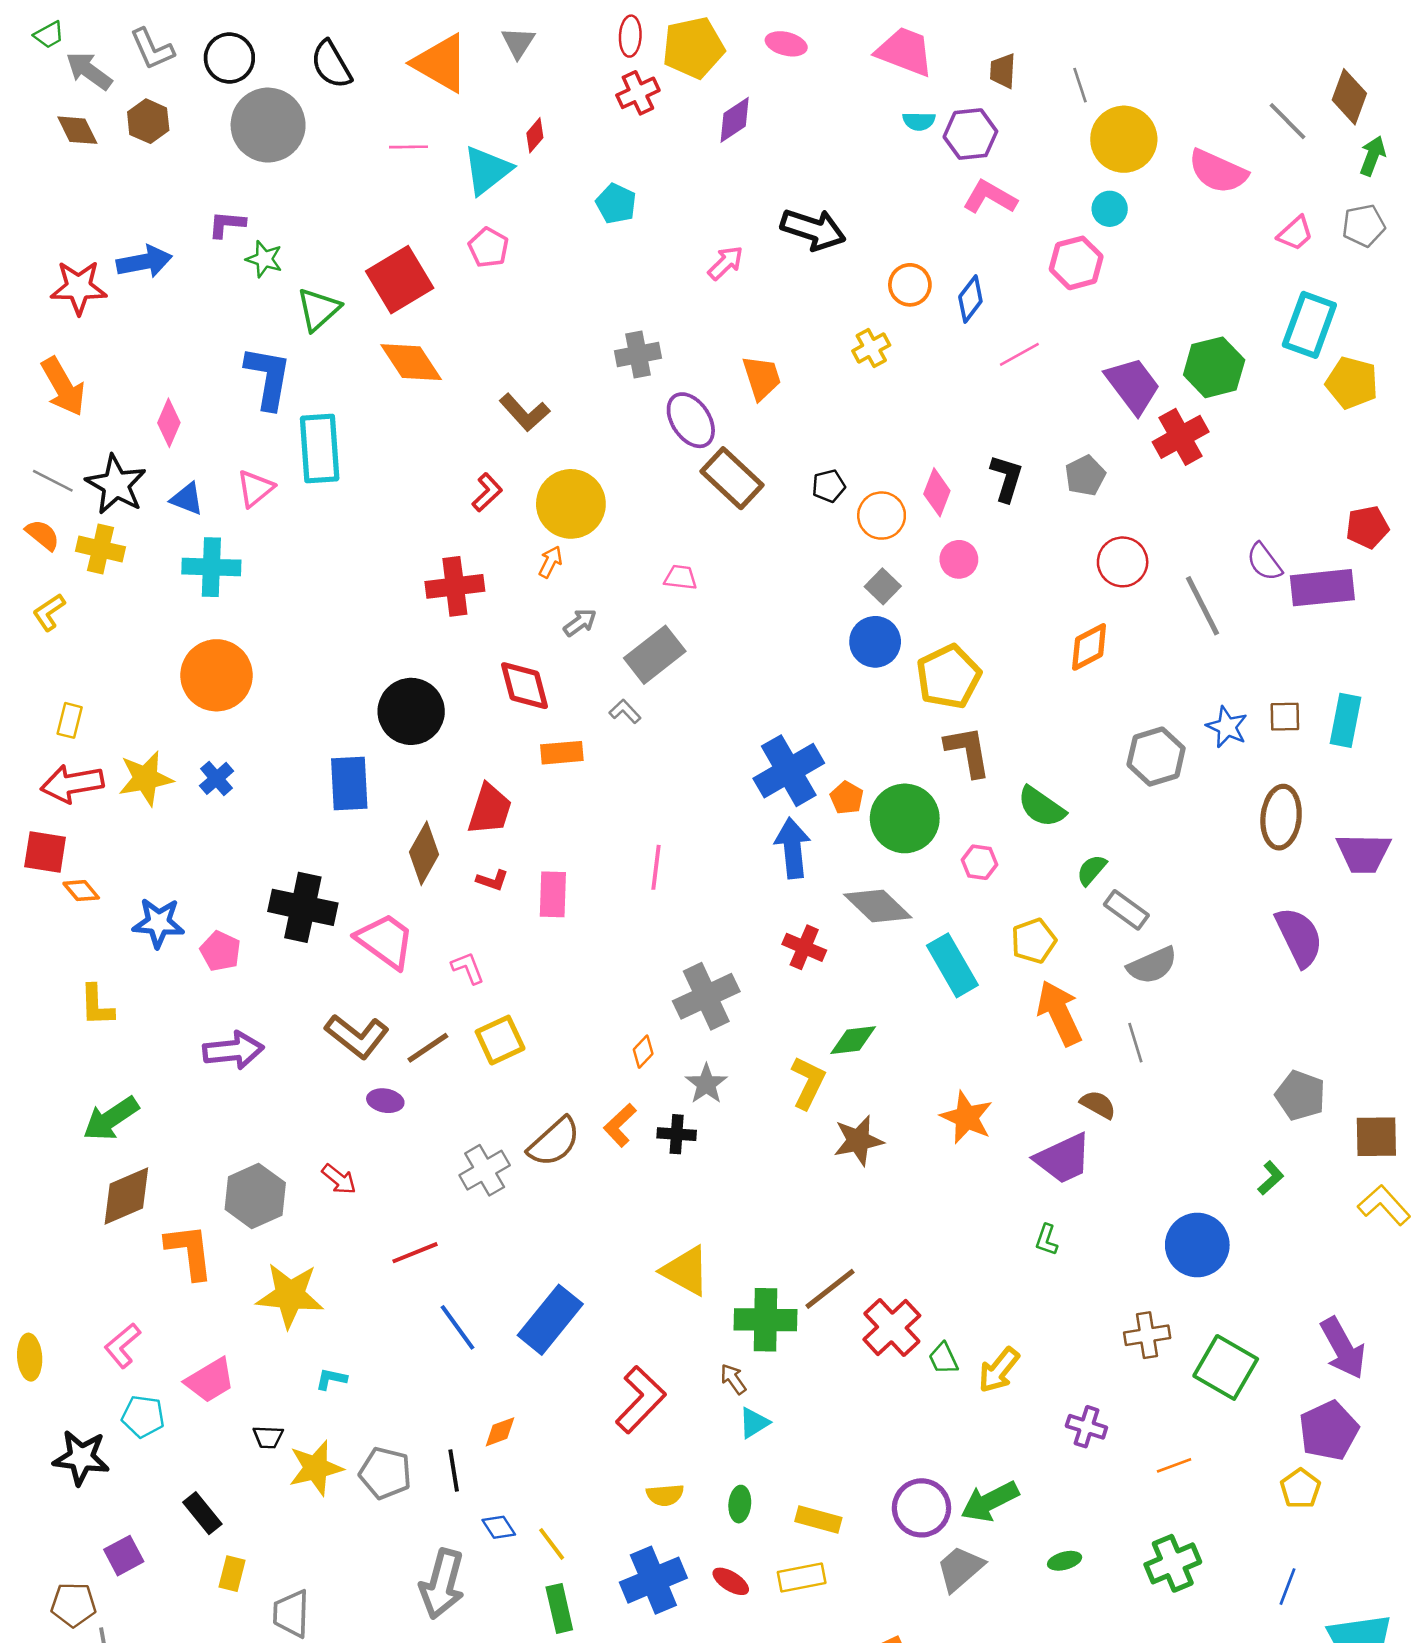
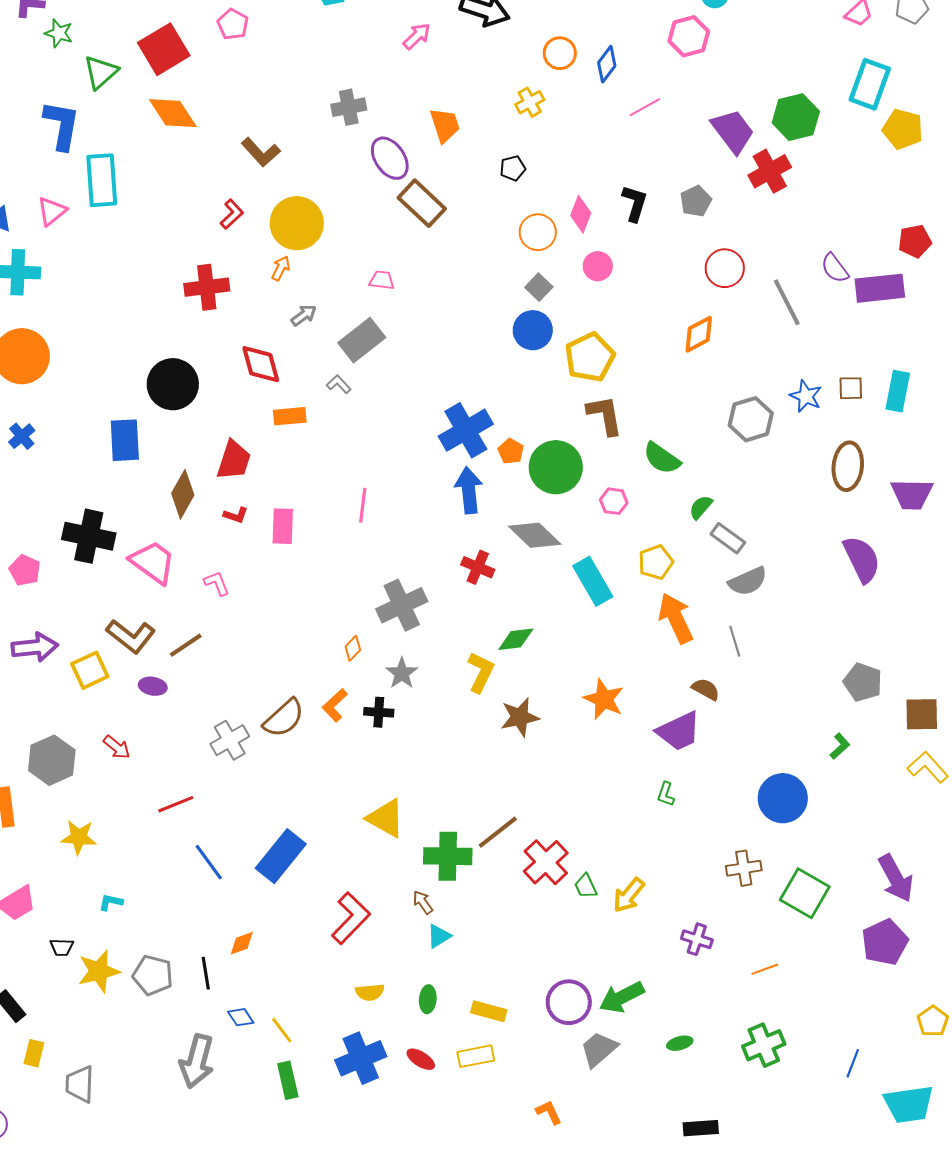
black pentagon: (829, 486) -> (513, 168), moved
yellow square: (500, 1040) -> (90, 670), moved
yellow star: (290, 1295) -> (79, 837), size x0.7
yellow pentagon: (1300, 1489) -> (933, 1021), moved

